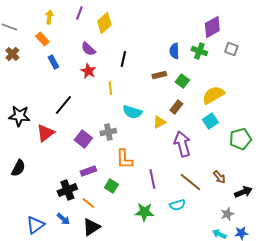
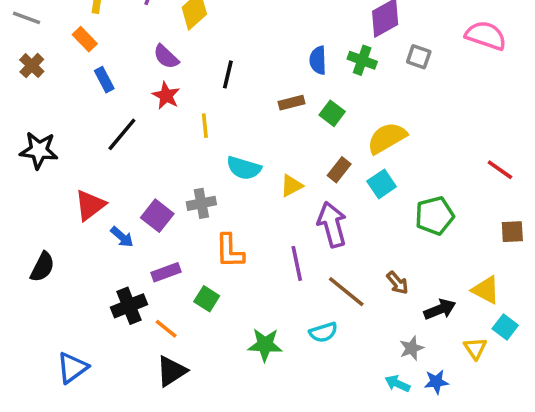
black line: (63, 105) -> (122, 134), moved
brown rectangle: (176, 107) -> (339, 170), moved
black star: (19, 116) -> (39, 150), moved
purple line: (152, 179) -> (297, 263), moved
blue arrow: (63, 219) -> (122, 237), moved

